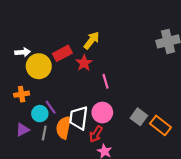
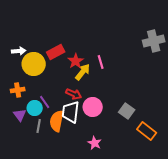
yellow arrow: (92, 40) -> (83, 72), moved
pink line: (106, 81) -> (101, 62), moved
orange rectangle: (160, 125) -> (147, 131), moved
purple triangle: (23, 130) -> (20, 115), moved, turned -40
red arrow: (96, 134) -> (74, 94), moved, turned -98

